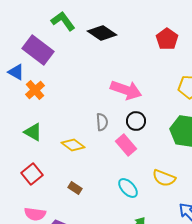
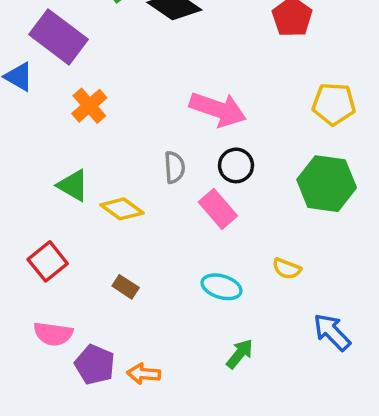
orange cross: (35, 90) -> (89, 106), moved
green triangle: (33, 132) -> (73, 185), moved
yellow semicircle: (164, 178) -> (287, 269), size x0.7
cyan ellipse: (128, 188) -> (222, 287), turned -30

